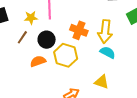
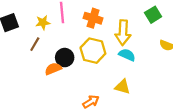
orange cross: (79, 30) -> (93, 18), moved
black circle: (47, 40) -> (65, 58), moved
yellow hexagon: (66, 55) -> (93, 51), moved

